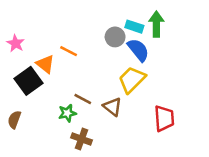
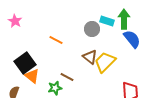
pink star: (16, 43) -> (15, 21), moved
blue semicircle: (138, 50) -> (132, 39), moved
orange triangle: (45, 64) -> (32, 76), moved
brown triangle: (112, 107) -> (90, 57), moved

